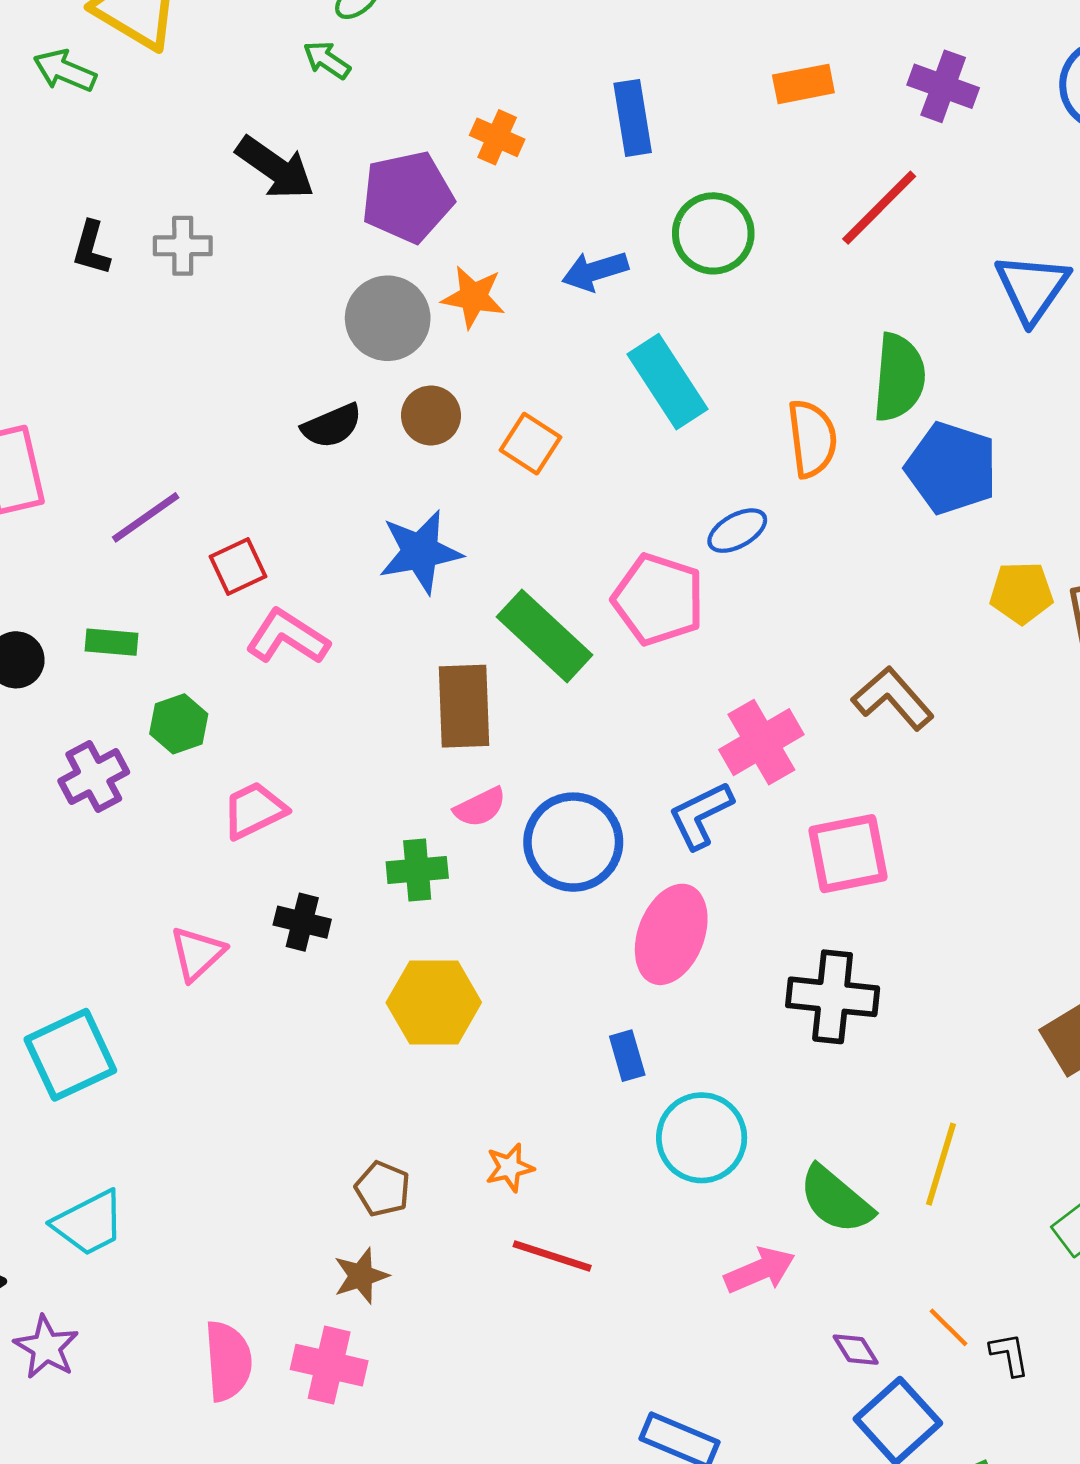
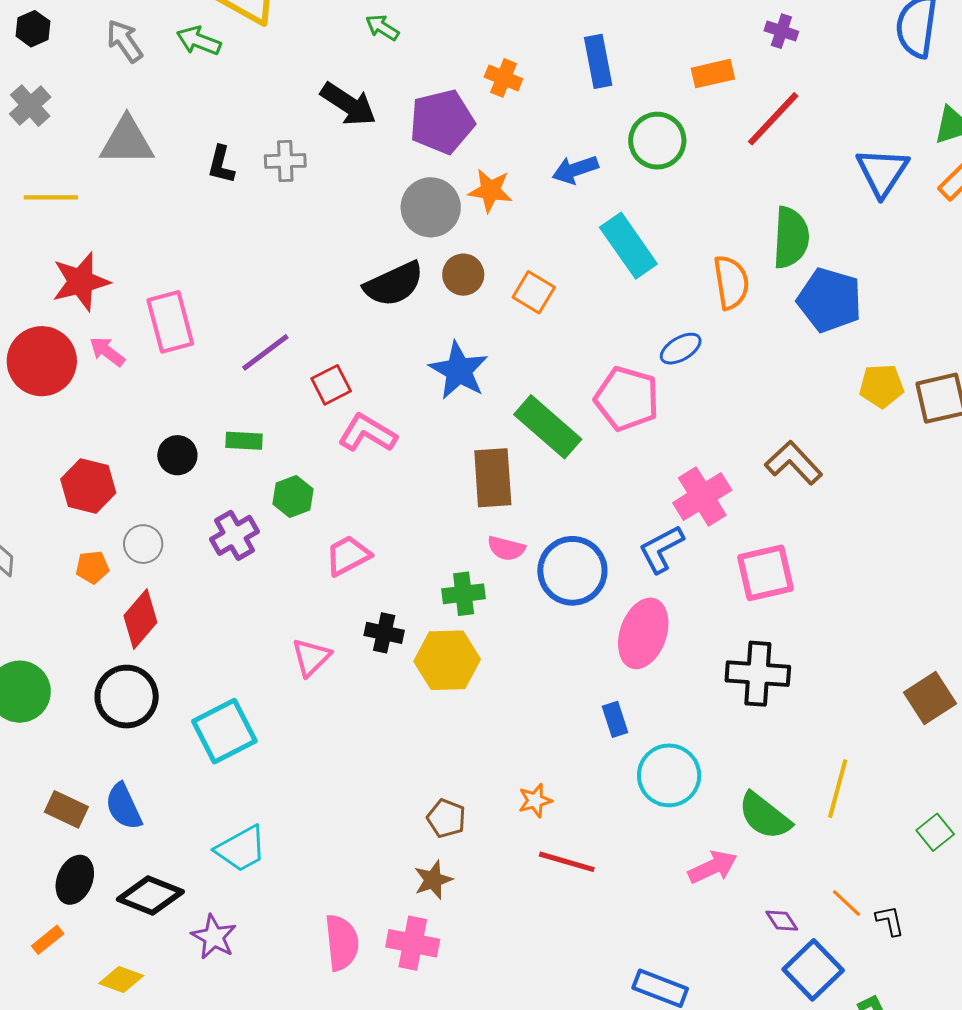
orange rectangle: (803, 84) -> (713, 74), moved
purple cross: (943, 86) -> (781, 31), moved, size x0.7
black semicircle: (332, 426) -> (394, 284), size x1.4
blue star: (420, 552) -> (459, 370), turned -30
pink semicircle: (480, 807) -> (506, 548), turned 42
yellow hexagon: (434, 1002) -> (447, 660), moved

